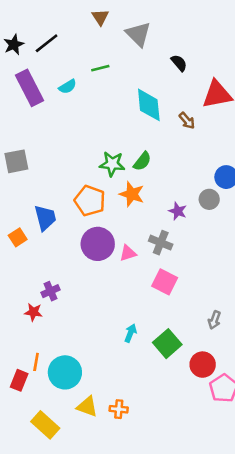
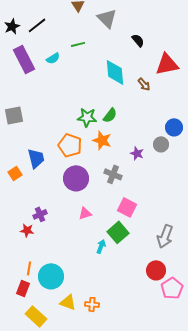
gray cross: (161, 243) -> (113, 174), moved
pink triangle: (128, 253) -> (85, 213), moved
gray arrow: (214, 320) -> (165, 236), size x1.6
green square: (167, 344) -> (118, 232), moved
red rectangle: (19, 380) -> (23, 288), moved

